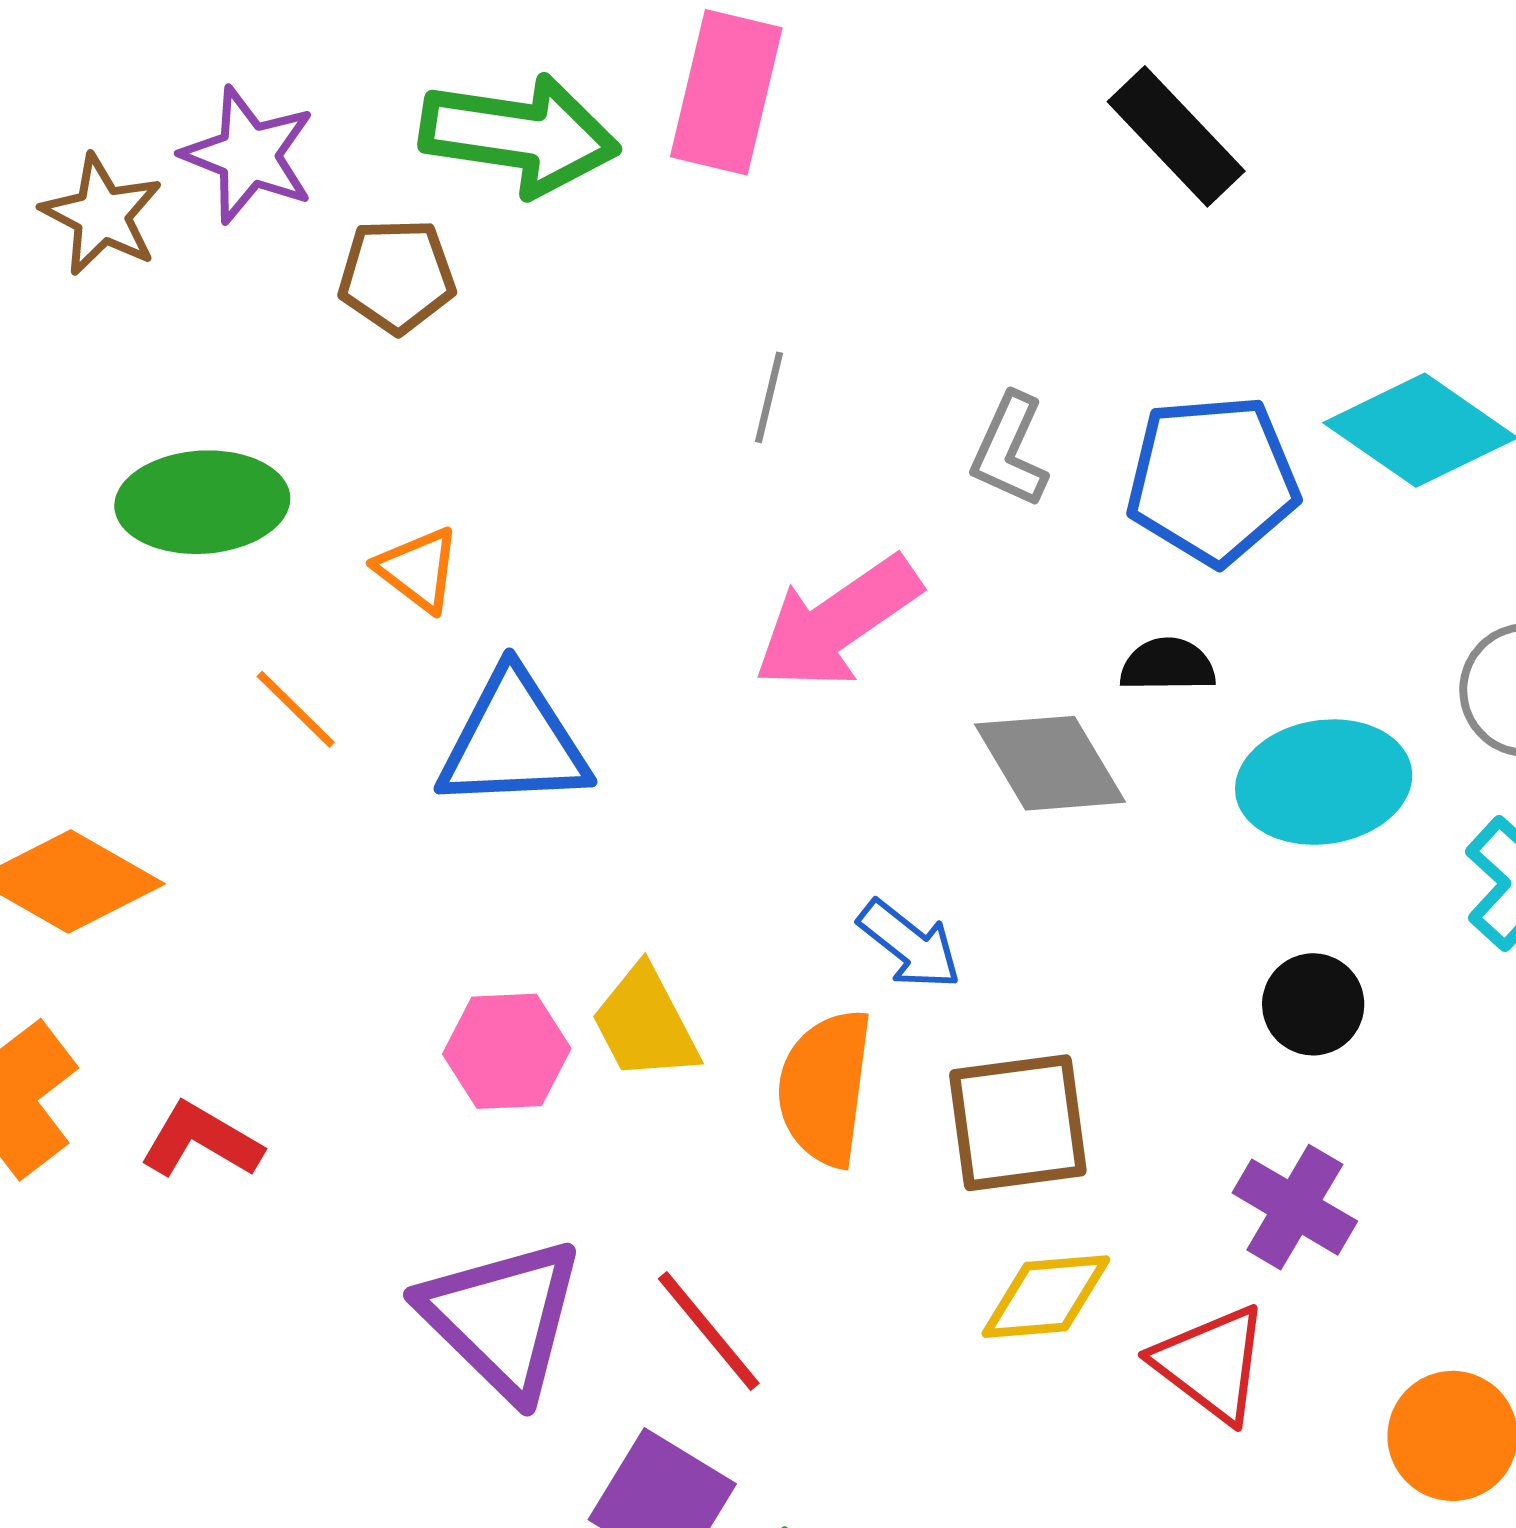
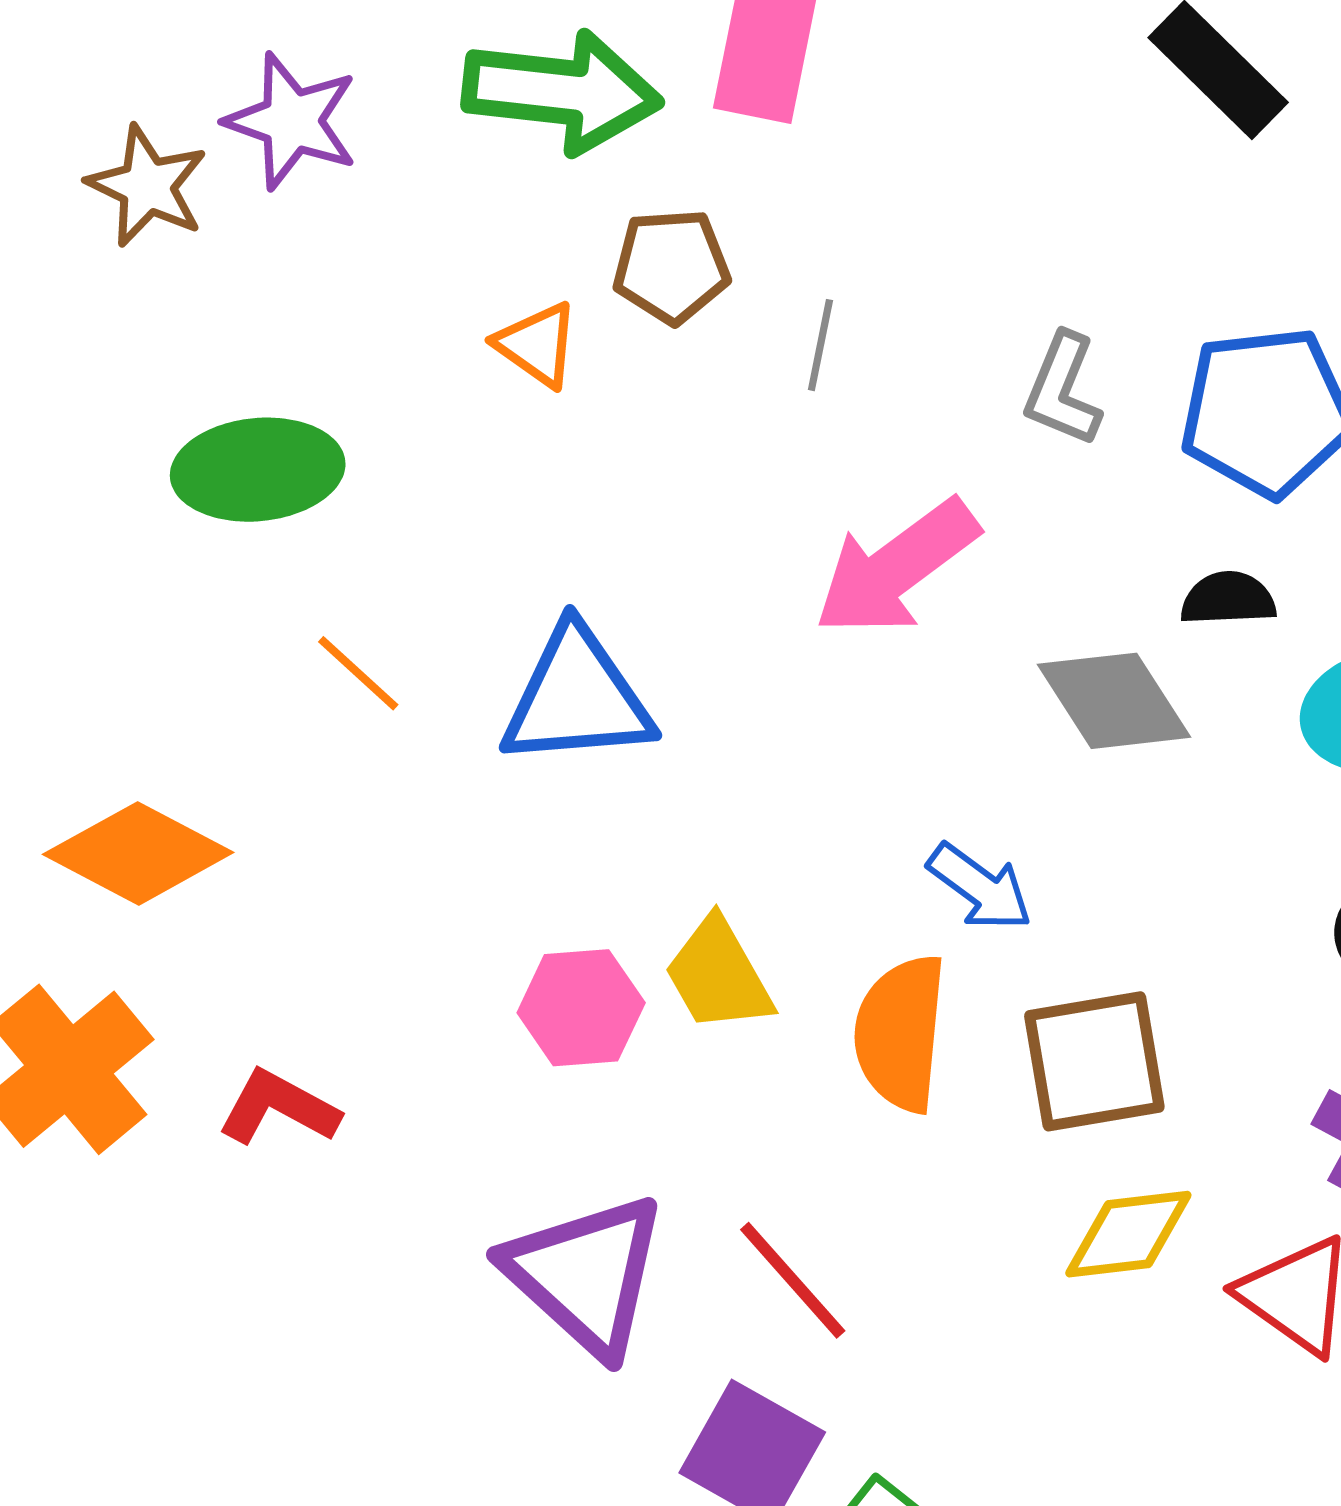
brown pentagon: (397, 276) -> (671, 266), moved
orange triangle: (418, 569) -> (537, 345), moved

